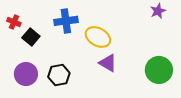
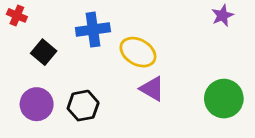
red cross: (14, 22) -> (17, 15), moved

